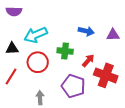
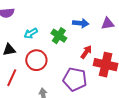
cyan arrow: (36, 35) -> (31, 33), size x0.6
green cross: (65, 51) -> (59, 36), moved, turned 35

